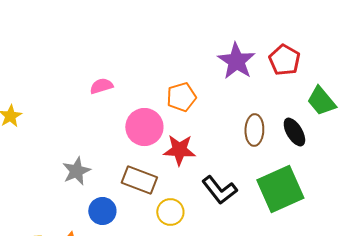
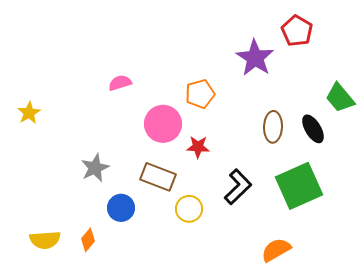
red pentagon: (284, 60) -> (297, 31), moved
red star: (179, 150) -> (198, 147), size x0.7
black L-shape: (219, 190) -> (238, 187), turned -96

